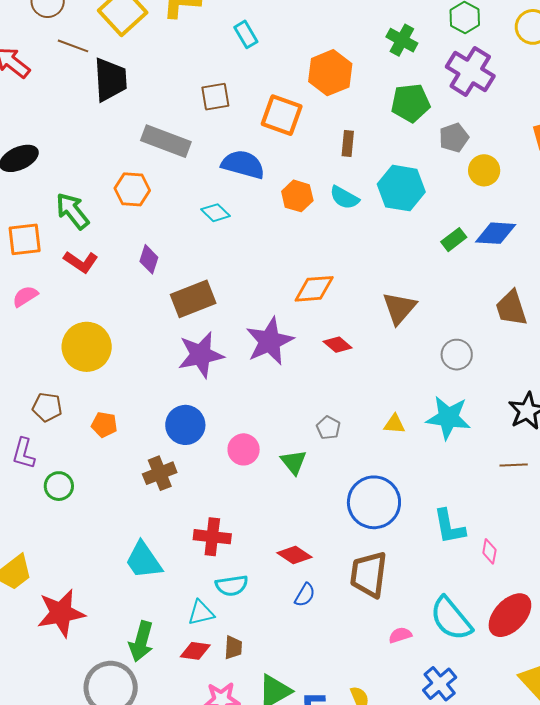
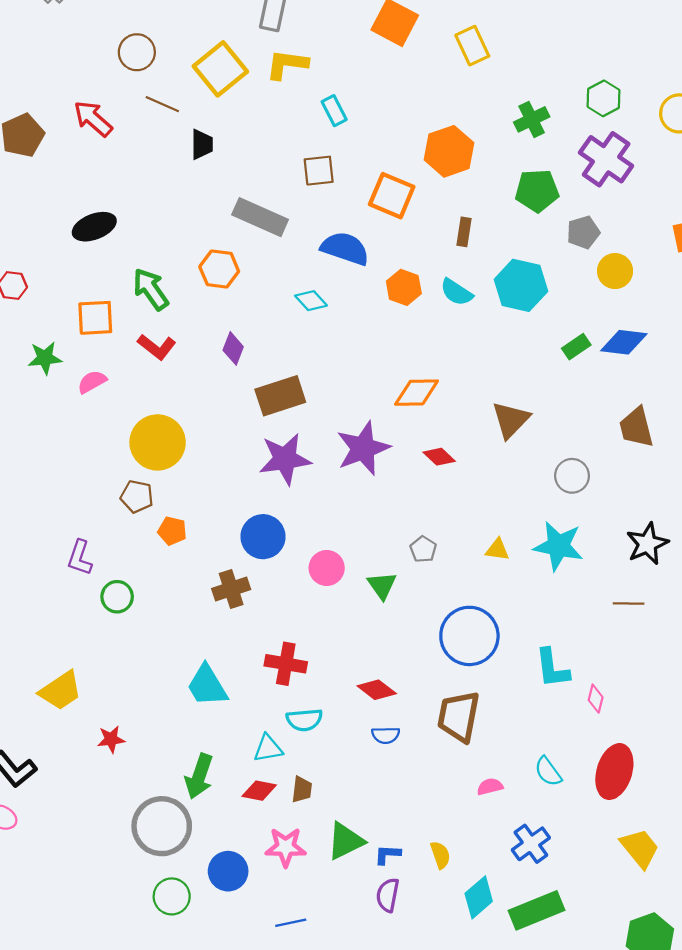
cyan rectangle: (246, 34) -> (334, 111), moved
green cross: (402, 40) -> (532, 119), turned 32
black trapezoid: (110, 80) -> (202, 144), size x0.6
brown pentagon: (47, 407) -> (137, 497), moved
blue semicircle: (305, 595) -> (386, 735), turned 55
red star: (61, 613) -> (111, 739), size x0.5
red ellipse: (510, 615) -> (614, 772), turned -30
cyan semicircle: (451, 619) -> (548, 772), size x0.6

